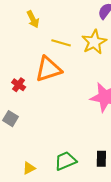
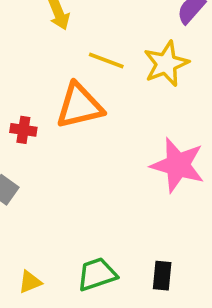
red cross: (19, 85) -> (23, 130), turned -32

